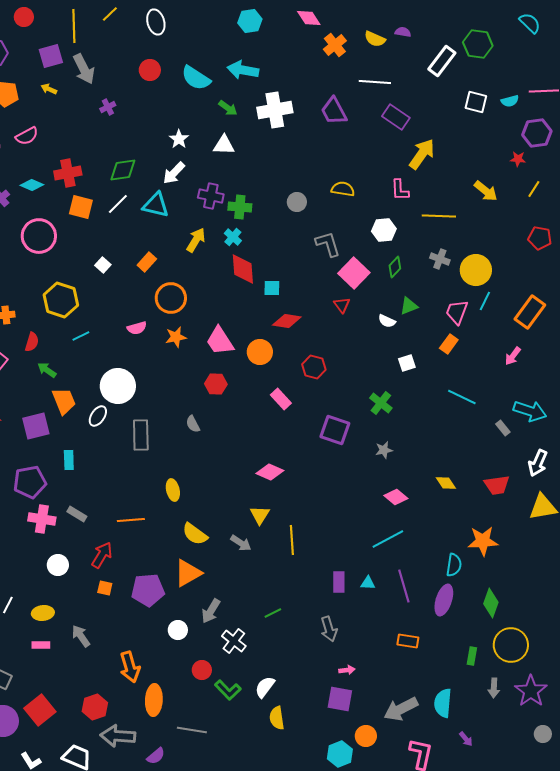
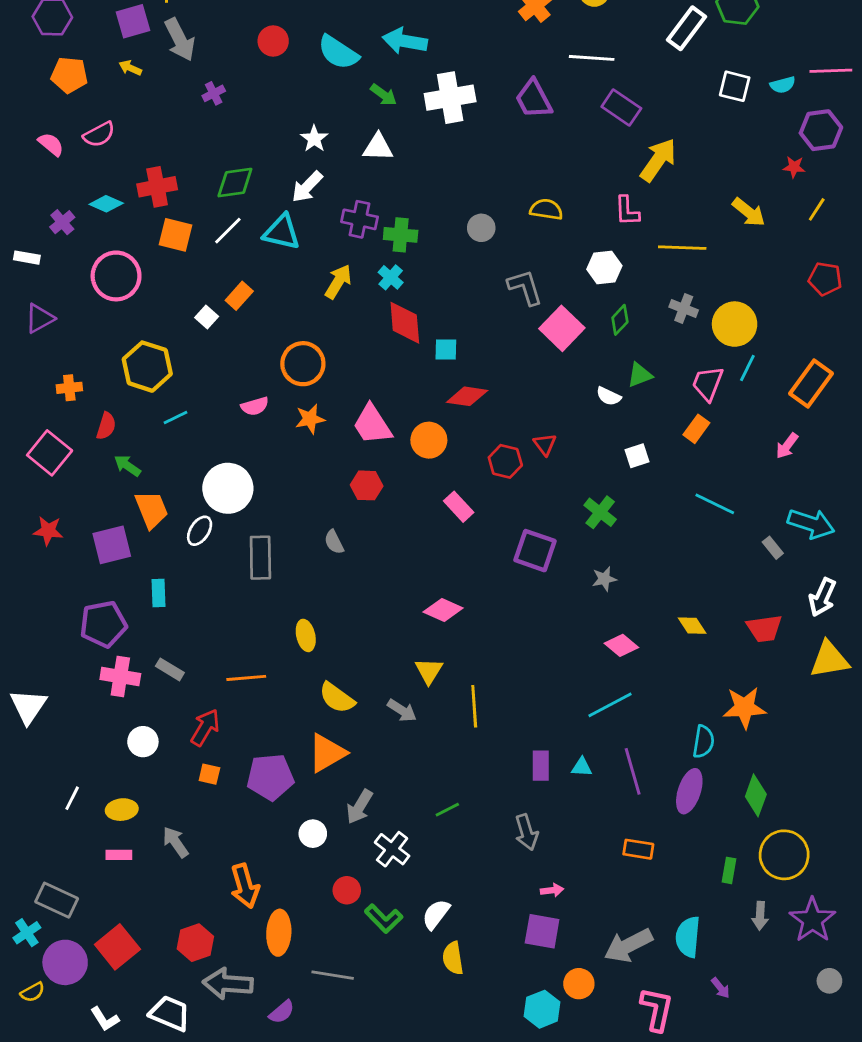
orange rectangle: (147, 262) -> (239, 296), moved
red triangle: (342, 305) -> (545, 444), moved

